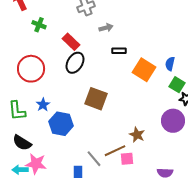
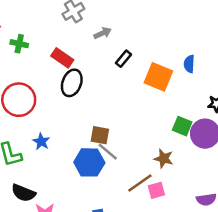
black rectangle: (119, 51) -> (123, 59), turned -40
green square: (177, 85) -> (182, 126), moved
brown square: (96, 99) -> (100, 135), moved, size x0.7
blue hexagon: (61, 124) -> (89, 162), moved
gray line: (94, 159) -> (108, 152), moved

